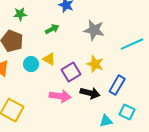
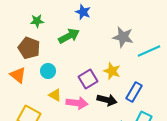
green arrow: (52, 29) -> (69, 36), size x1.5
gray star: (94, 30) -> (123, 37), moved
yellow triangle: (49, 59) -> (55, 95), moved

